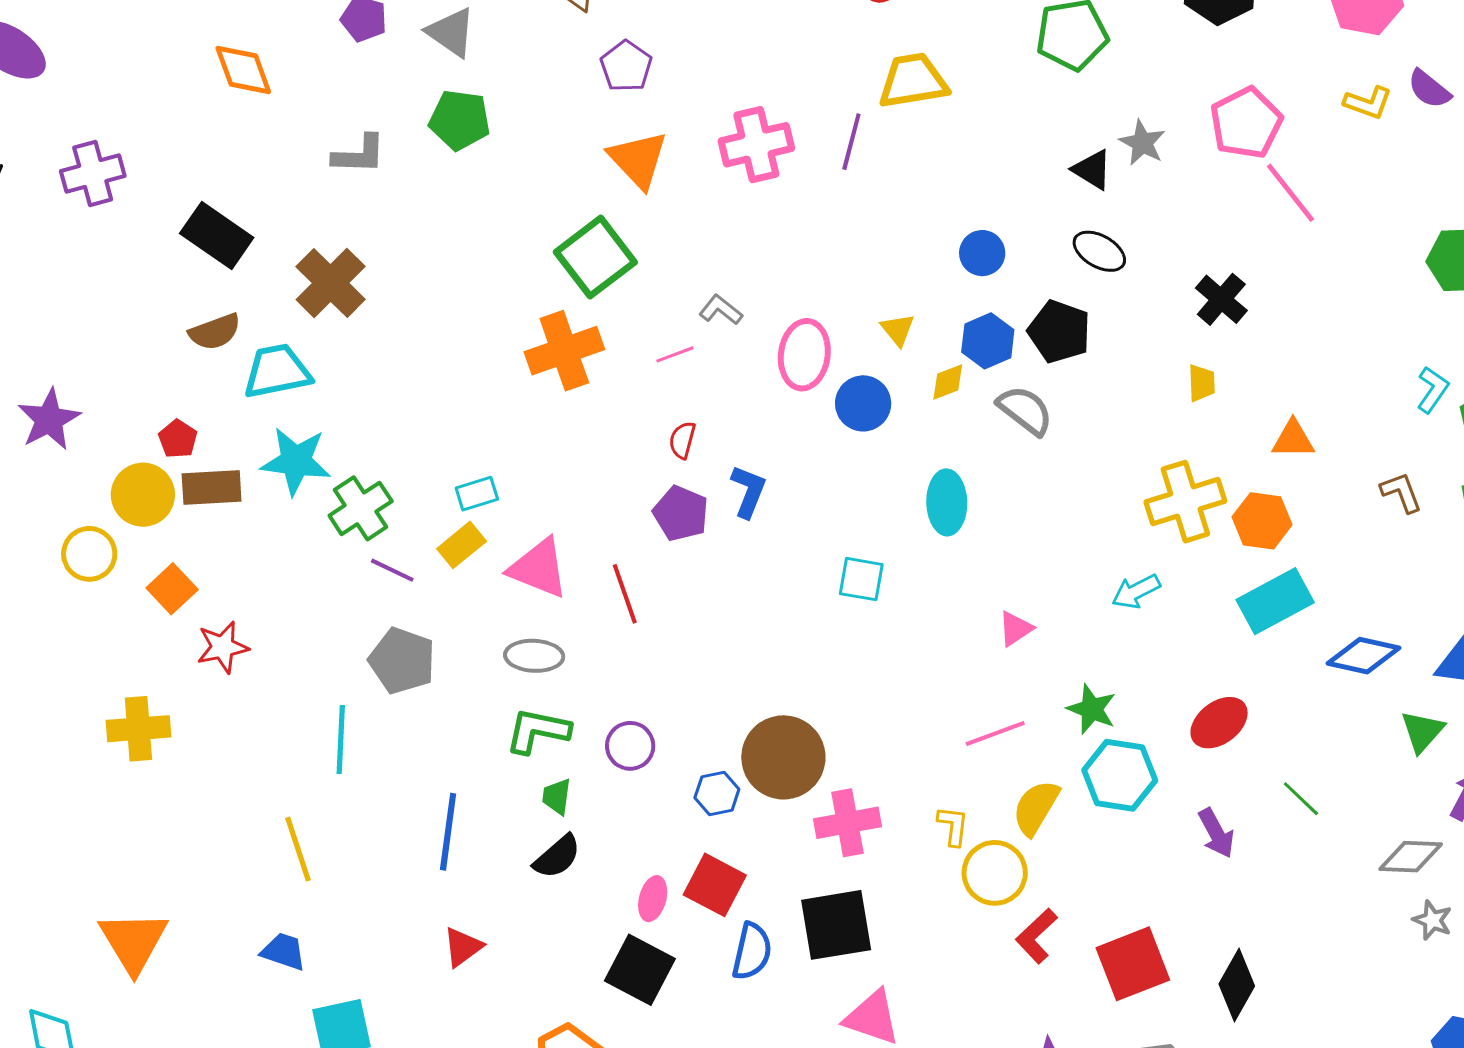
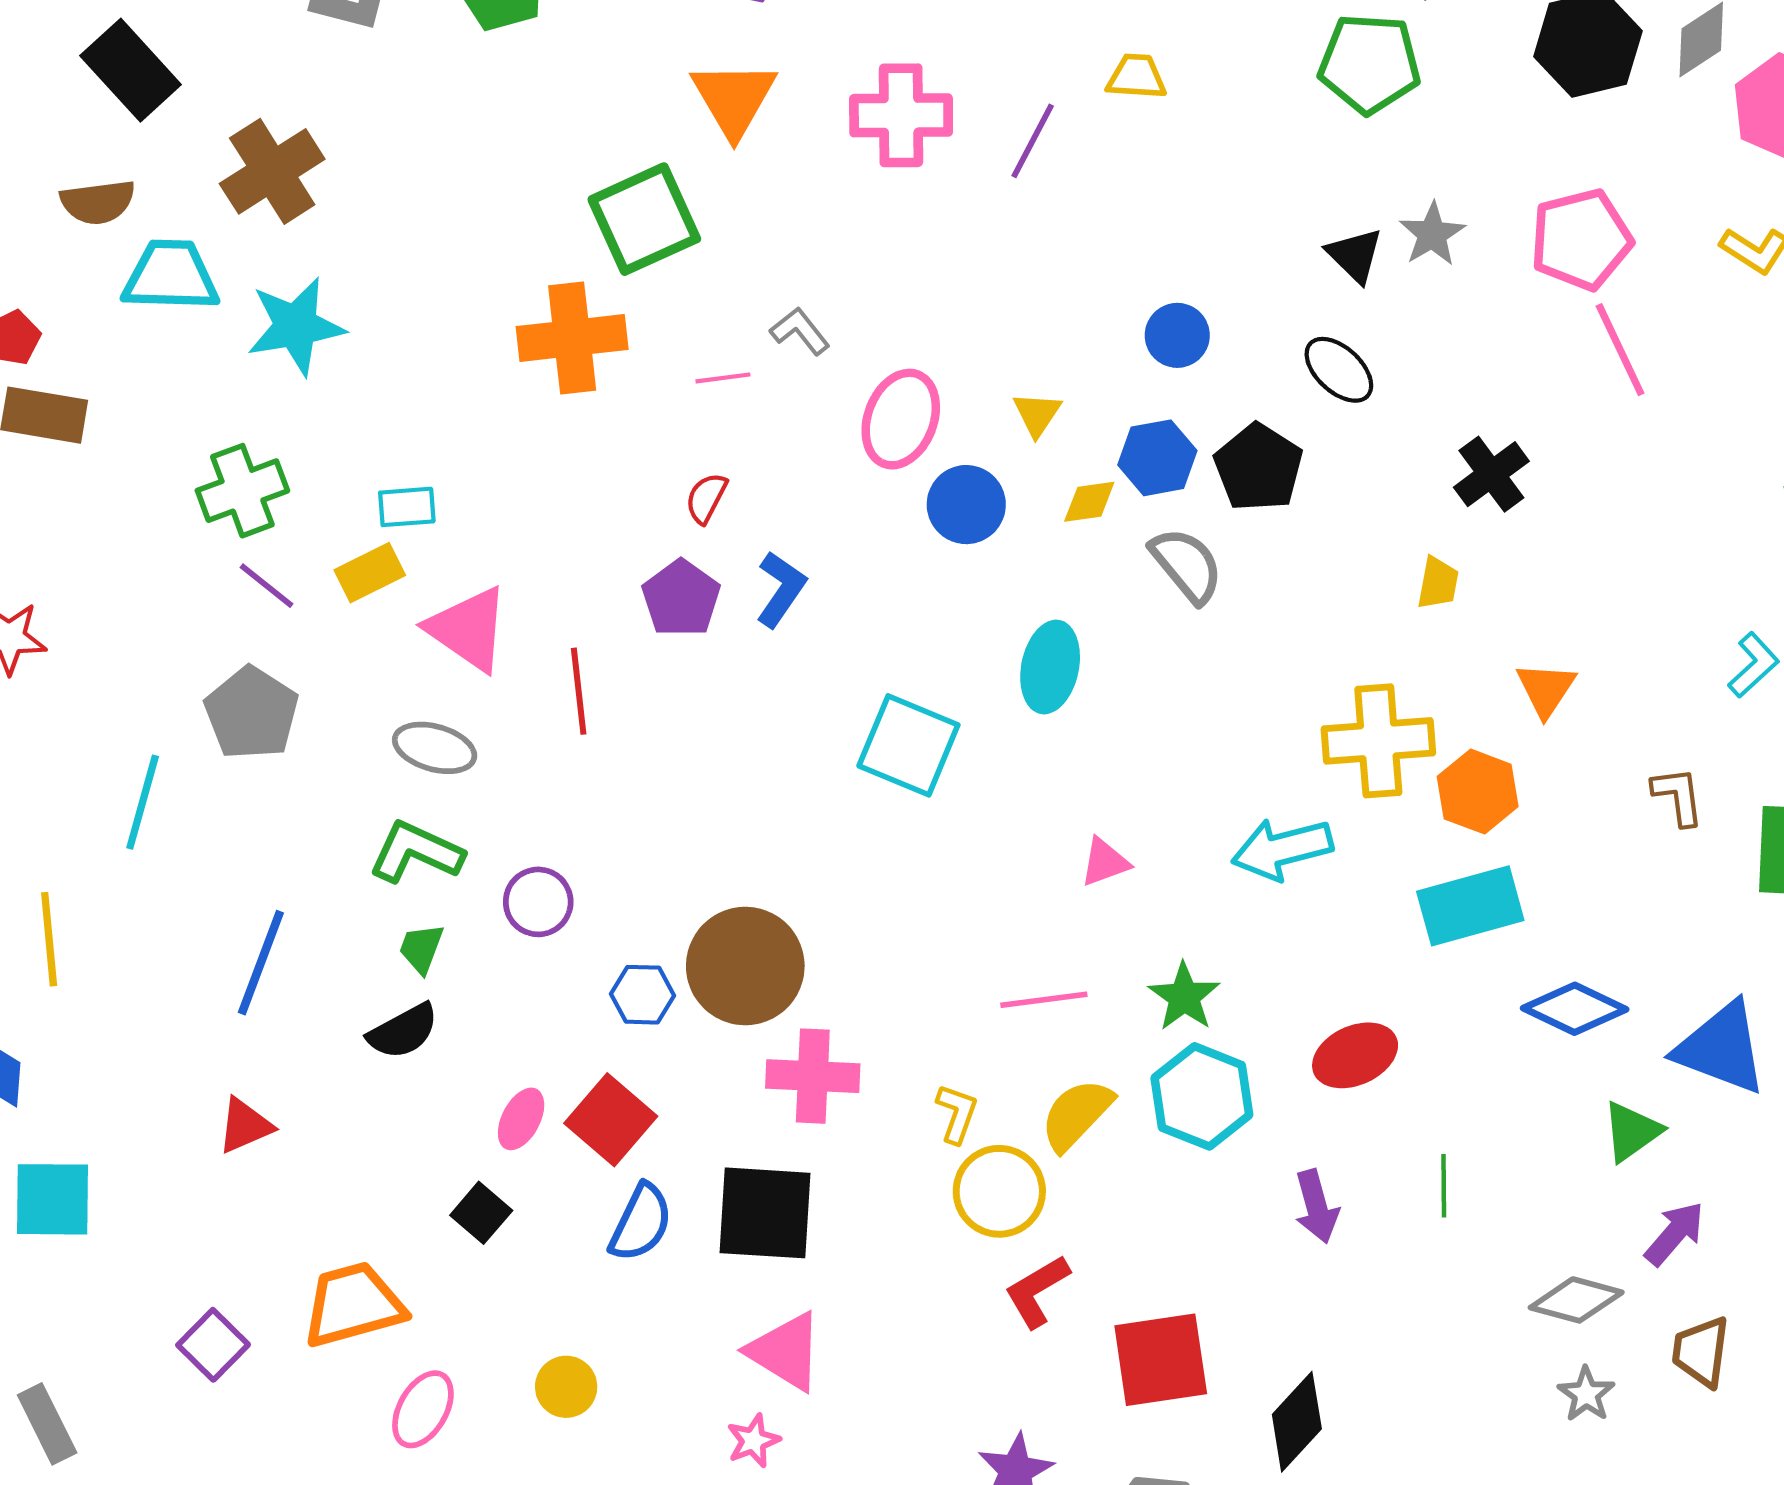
yellow trapezoid: (913, 81) -> (1136, 77), size x0.6
orange triangle: (1293, 439) -> (1546, 689), turned 51
cyan star: (296, 461) -> (296, 326), moved, turned -30
cyan square: (861, 579) -> (908, 745), size x1.5
cyan arrow: (1136, 591) -> (1282, 849), size x1.4
green line: (1301, 799) -> (1444, 1186), turned 33
black square: (640, 970) -> (481, 1213), size x0.6

